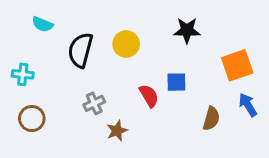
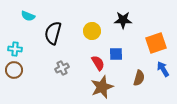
yellow circle: (126, 44) -> (92, 31), moved
brown circle: (32, 119) -> (14, 70), moved
brown star: (117, 131) -> (102, 87), moved, size x1.6

